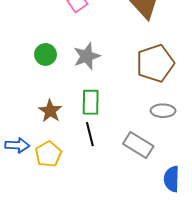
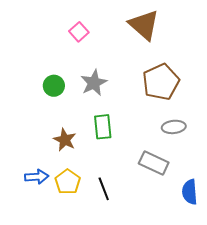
black line: (90, 134) -> (104, 189), moved

